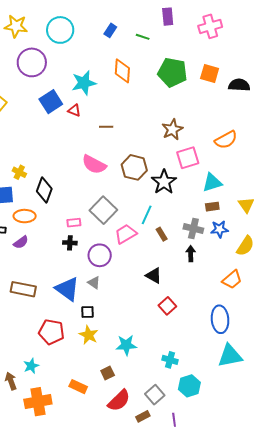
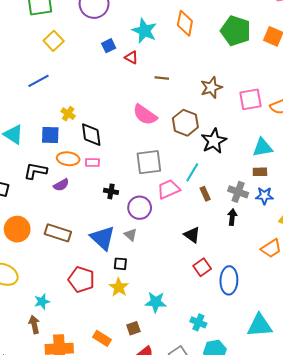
cyan star: (84, 83) -> (144, 31), turned 30
blue square: (51, 102) -> (109, 46), size x0.6
brown star: (172, 129) -> (211, 88), moved
pink square: (188, 158) -> (250, 99), moved
black diamond: (44, 190) -> (91, 135), turned -35
gray square: (103, 210) -> (149, 162), turned 32
pink rectangle: (74, 223) -> (92, 162), moved
blue ellipse: (220, 319) -> (229, 280), moved
cyan star: (31, 366) -> (42, 301), moved

